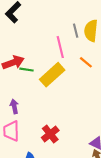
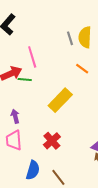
pink line: (60, 47) -> (32, 57), moved
yellow rectangle: (52, 75) -> (60, 100), moved

